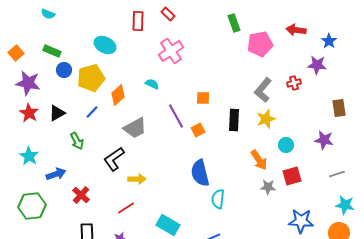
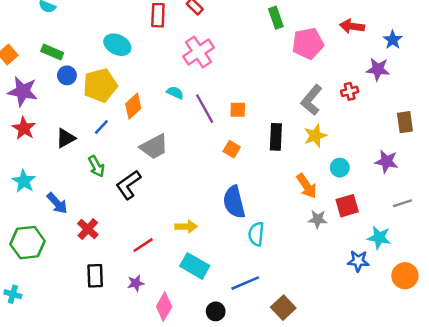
black triangle: (57, 113) -> (66, 138), moved
purple line: (176, 116) -> (205, 109), moved
orange square: (198, 130) -> (232, 149), turned -32
green arrow: (77, 141) -> (96, 166), moved
blue arrow: (56, 174) -> (57, 203), turned 66
yellow arrow: (137, 179) -> (186, 227), moved
cyan star: (345, 205) -> (379, 238), moved
blue star: (301, 221) -> (358, 261), size x0.7

